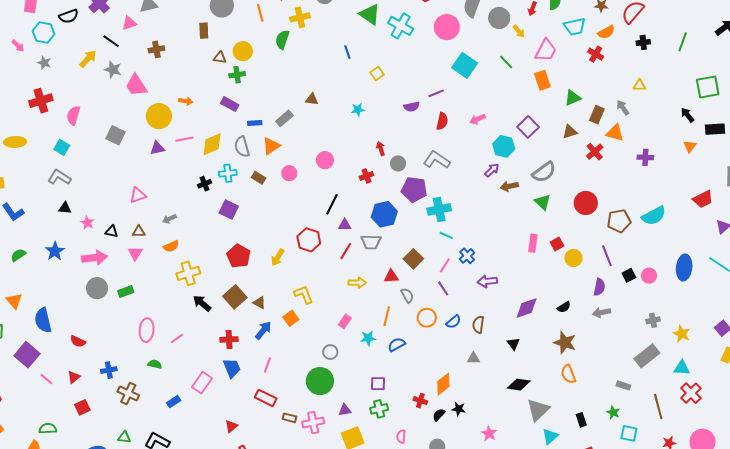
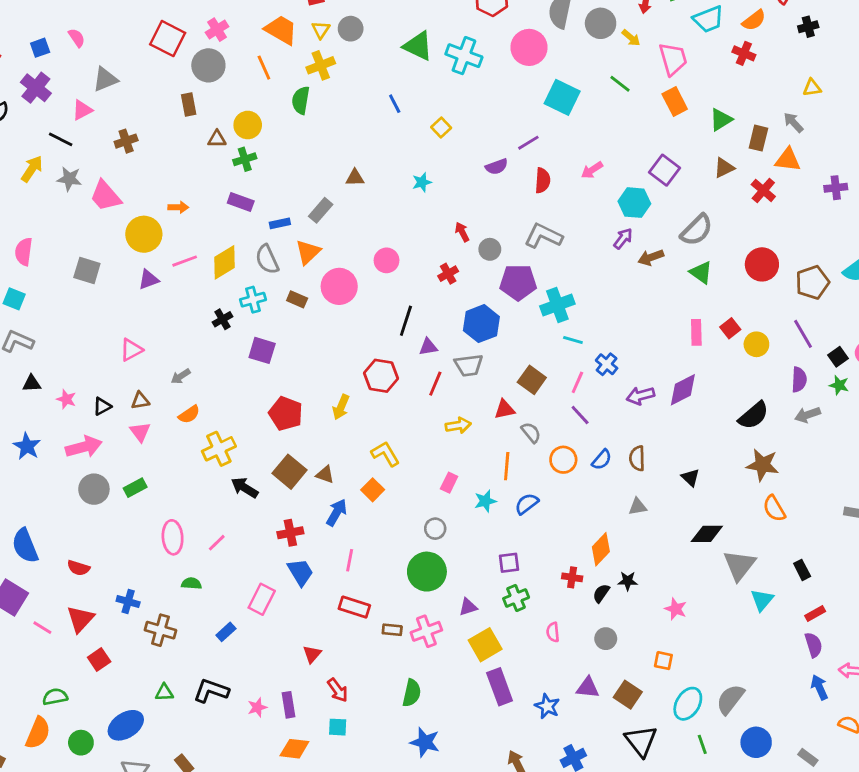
pink trapezoid: (546, 50) -> (673, 59), turned -35
pink circle: (289, 173) -> (339, 286), size x1.6
black triangle: (112, 231) -> (102, 406), turned -32
black semicircle: (564, 307) -> (754, 415), size x1.6
purple diamond: (527, 308) -> (683, 390), moved
blue cross: (109, 370) -> (128, 602), turned 35
red triangle: (74, 377) -> (80, 619), size x1.5
green star: (613, 412) -> (839, 385), moved

